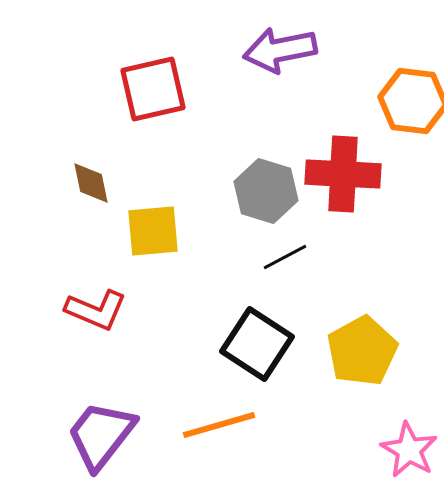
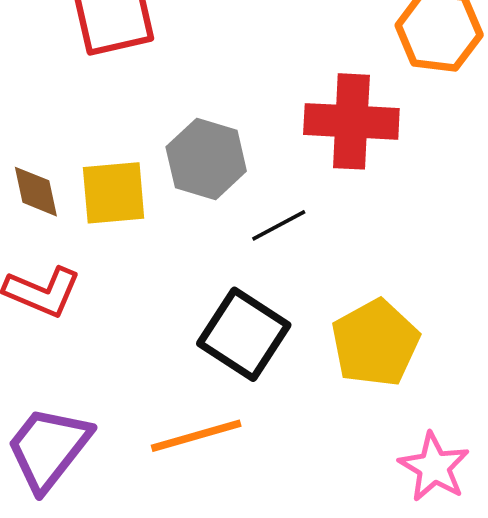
brown diamond: (91, 183) -> (36, 192), moved
gray hexagon: (266, 191) -> (206, 159), moved

